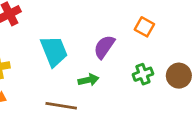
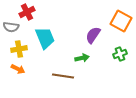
orange square: (144, 27) -> (121, 21), size x1.5
cyan trapezoid: (54, 51) -> (45, 38), moved

